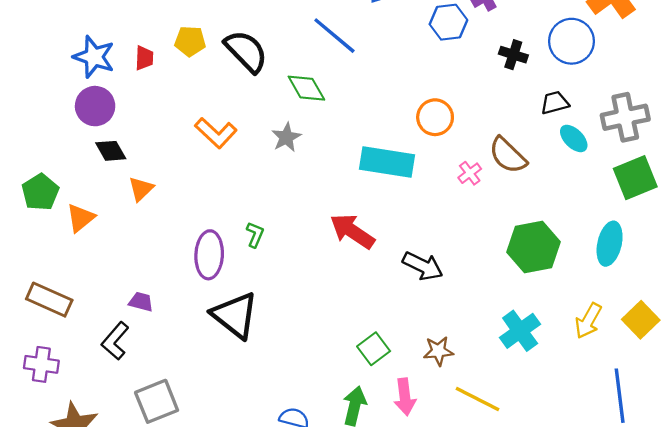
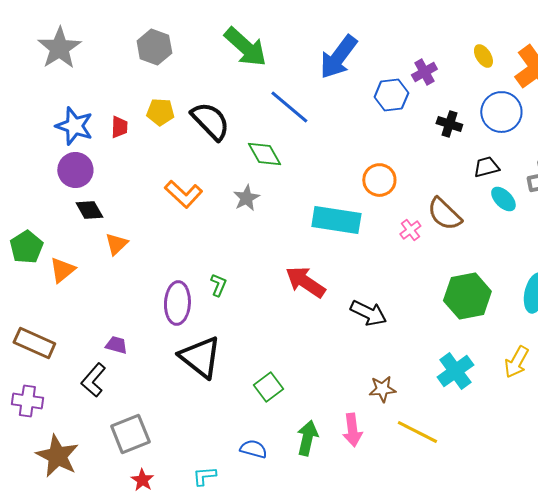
green square: (374, 349) -> (268, 387), moved

